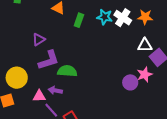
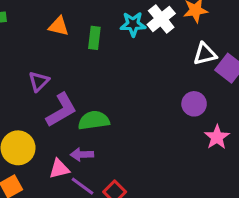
white cross: (123, 18) -> (161, 19), turned 30
pink star: (145, 75) -> (217, 137), moved
purple circle: (130, 82) -> (194, 104), moved

